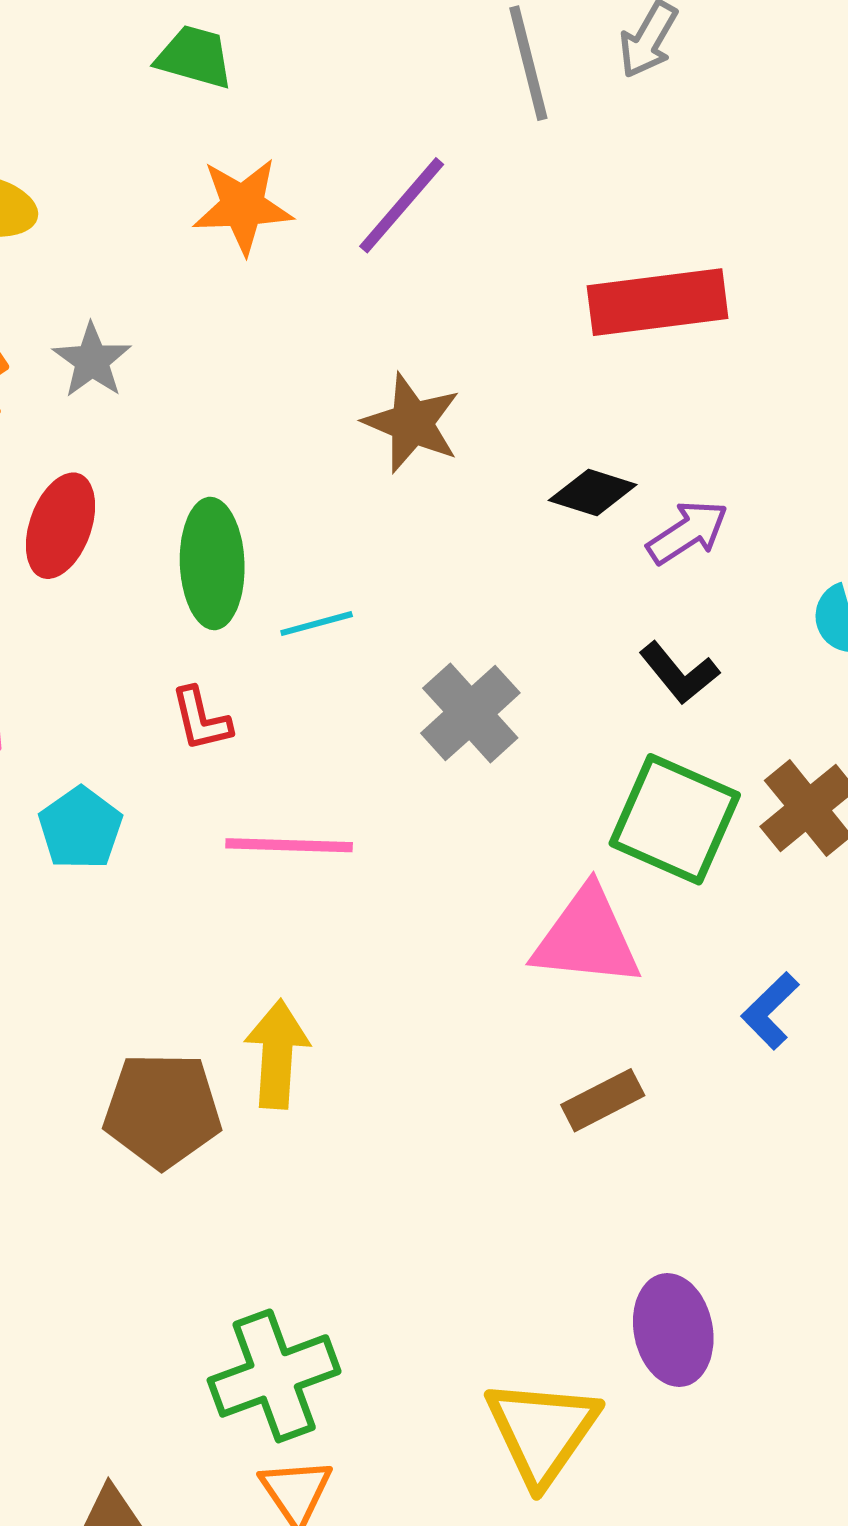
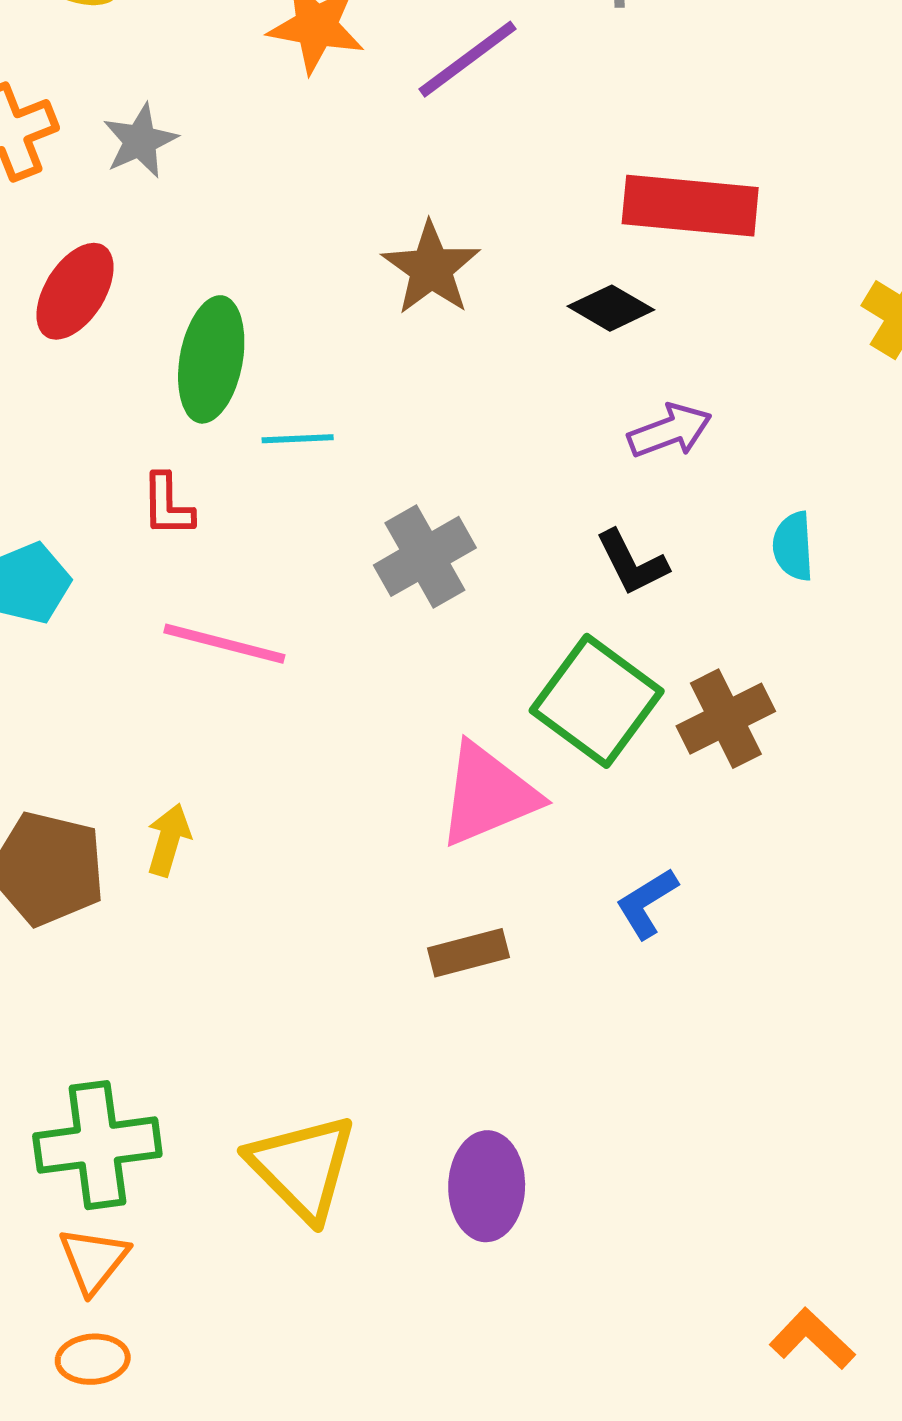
black diamond: (593, 493) -> (611, 308), moved
pink triangle: (587, 937) -> (488, 795), turned -41
yellow arrow: (277, 1054) -> (169, 840), size x0.7
yellow triangle: (542, 1431) -> (302, 1167), moved, turned -32

